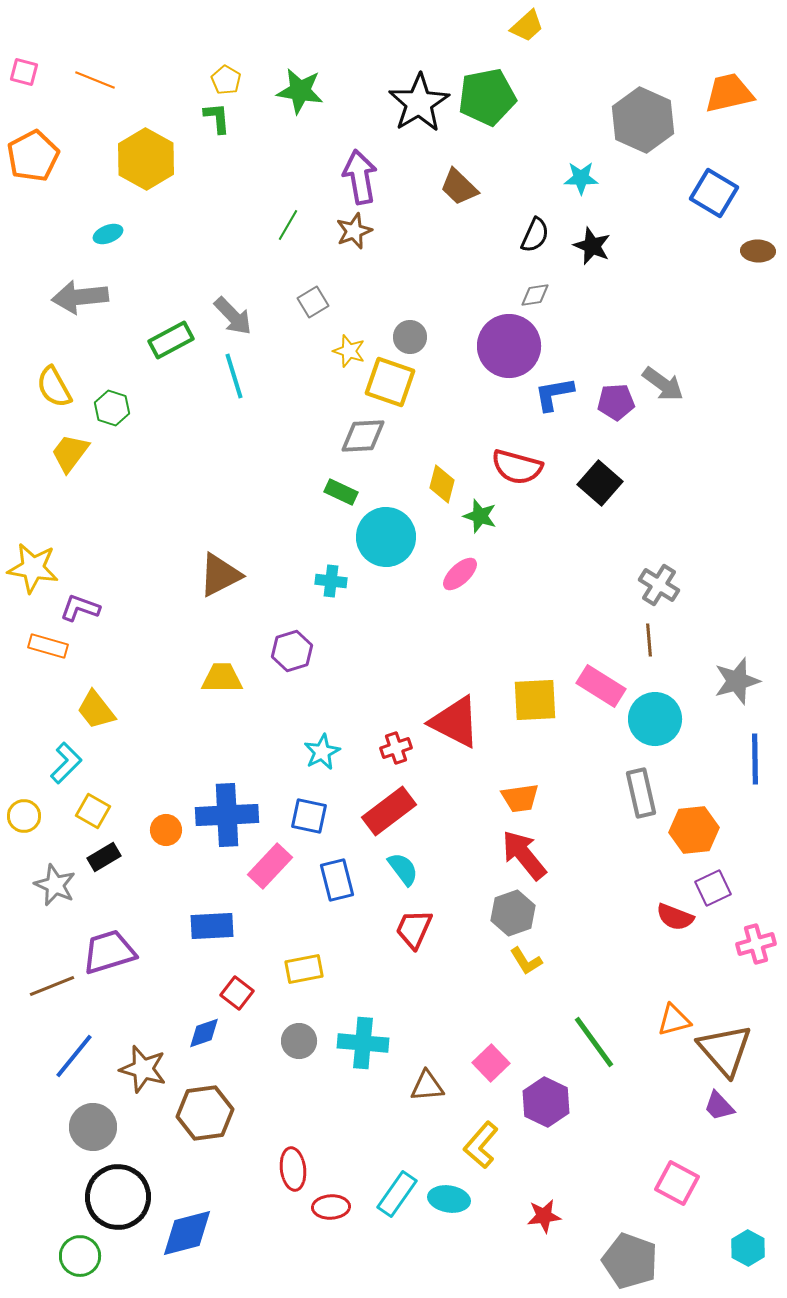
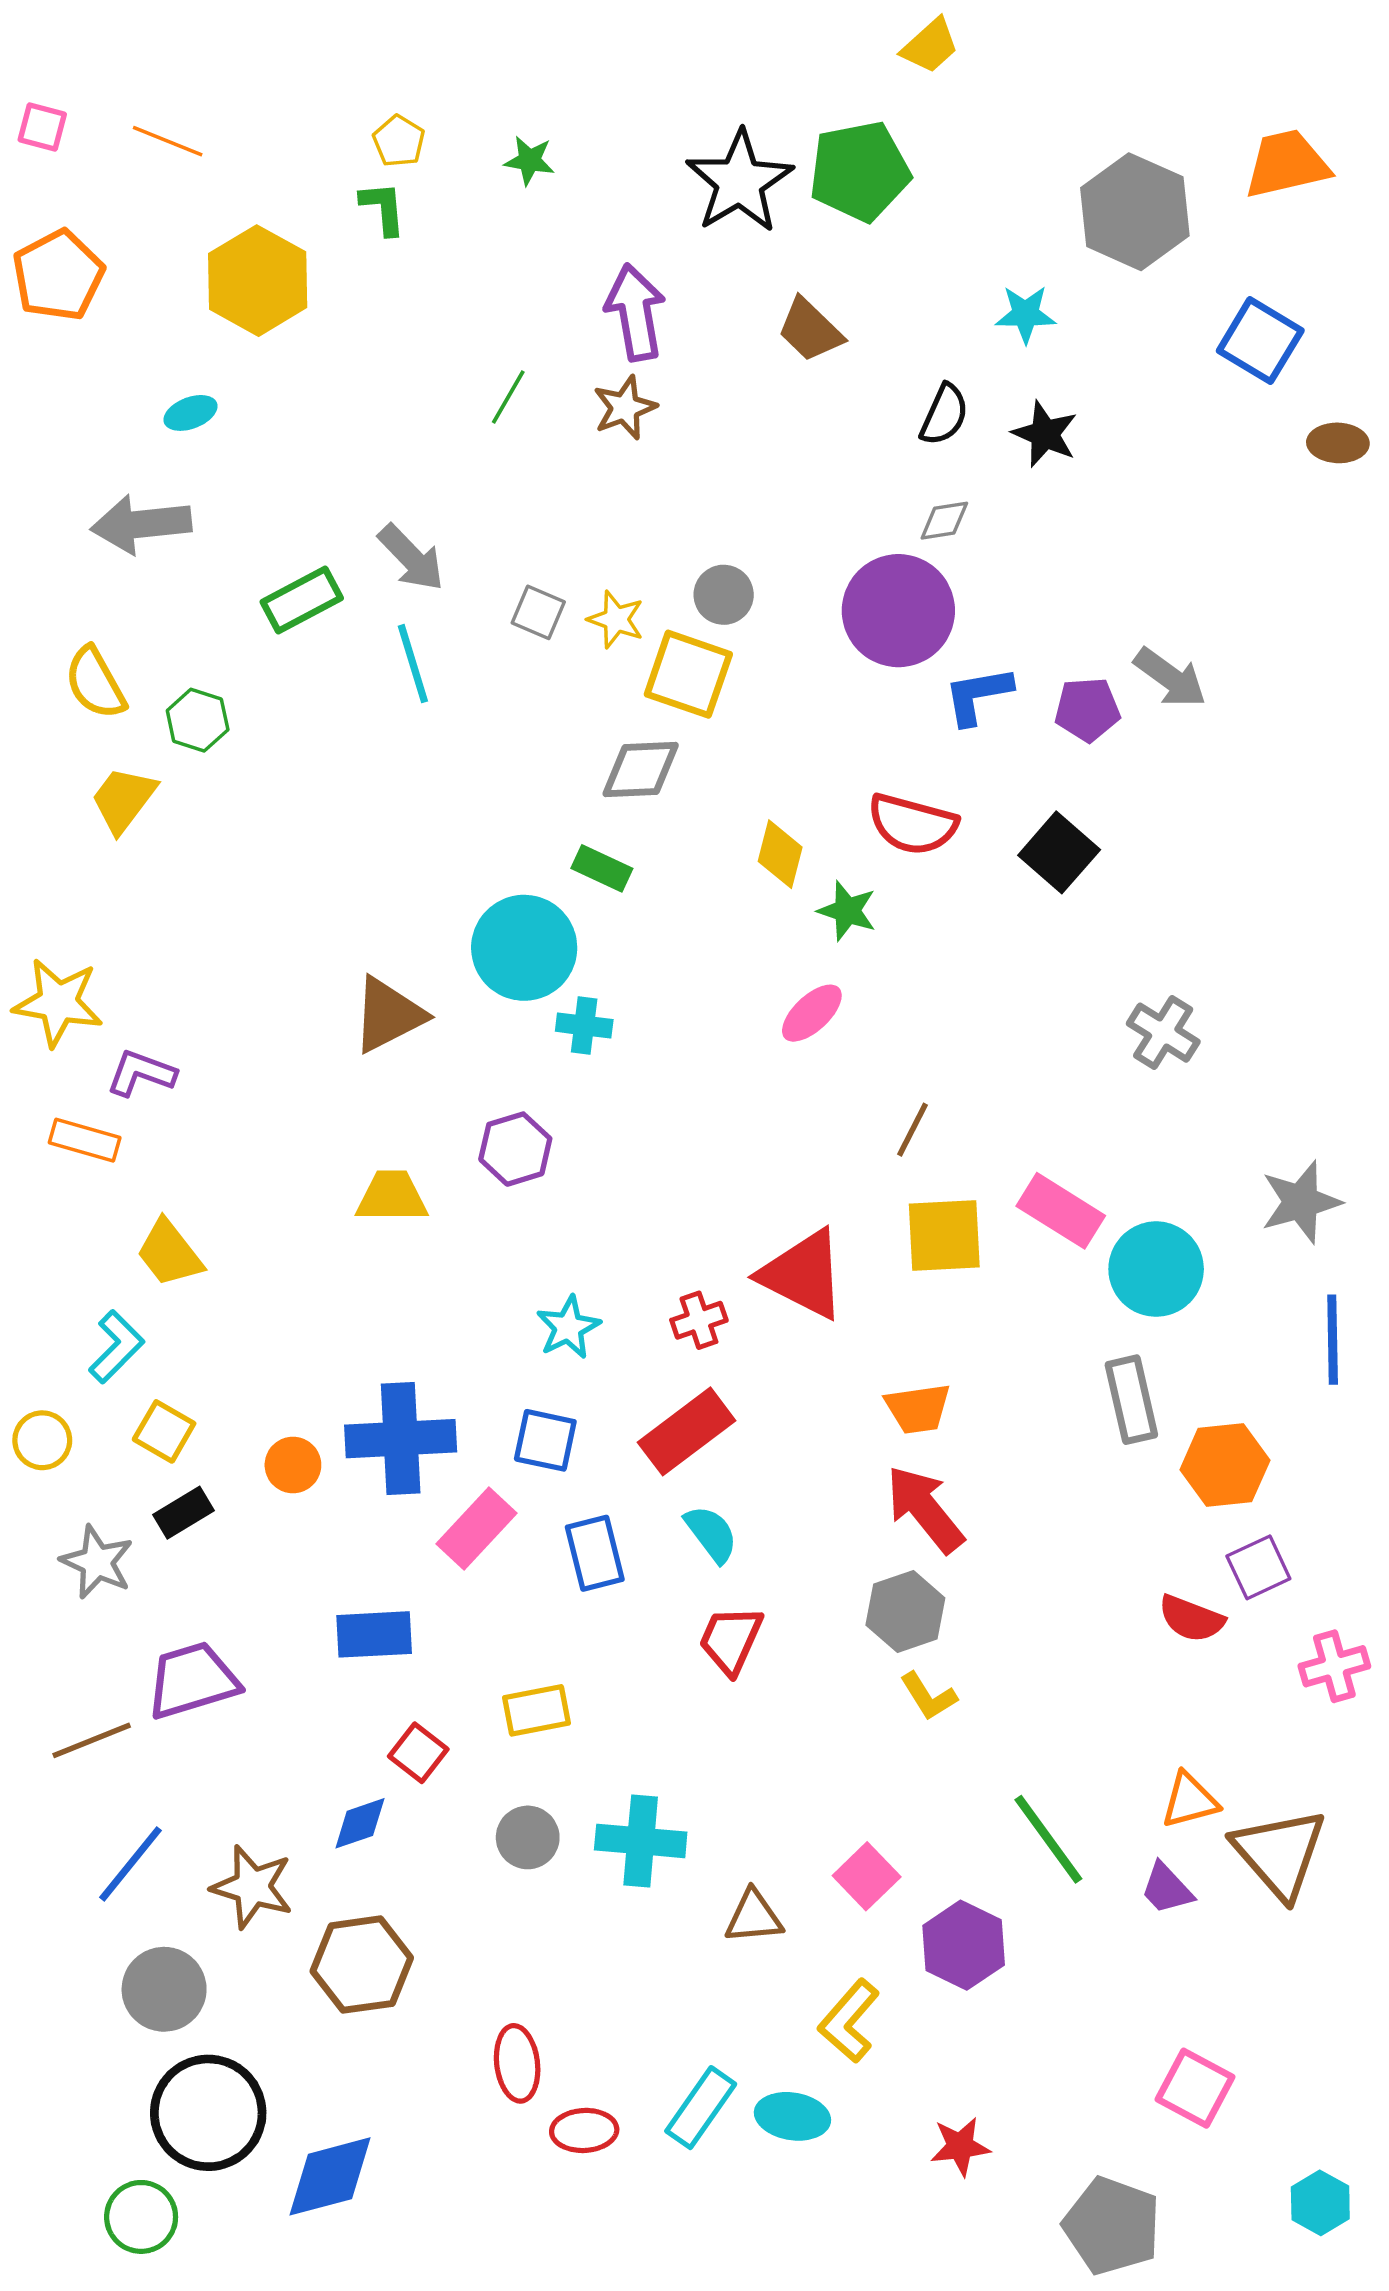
green star: (300, 91) -> (529, 161), size x0.6
gray square: (313, 302) -> (538, 612), moved, turned -36
cyan circle: (386, 537) -> (524, 948), moved
brown line: (649, 640) -> (913, 1130), moved, turned 32
purple trapezoid: (719, 1106) -> (1167, 1889), moved

